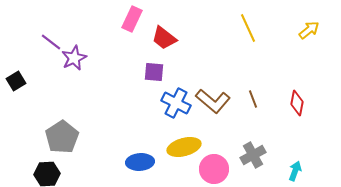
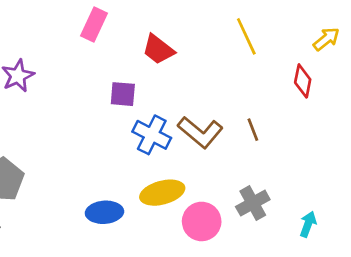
red trapezoid: (164, 38) -> (158, 49), moved
red diamond: (297, 103) -> (303, 81), moved

